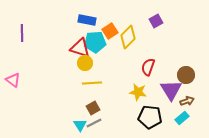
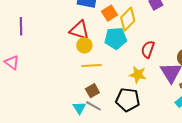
purple line: (22, 33) -> (21, 26), moved
cyan pentagon: (95, 42) -> (116, 38), moved
black pentagon: (150, 117) -> (128, 100), moved
gray line: (94, 123) -> (93, 106), turned 56

